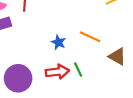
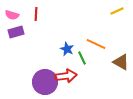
green line: (78, 70) -> (82, 58), moved
purple circle: (18, 78) -> (45, 82), moved

